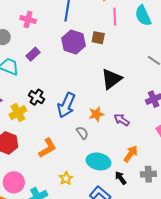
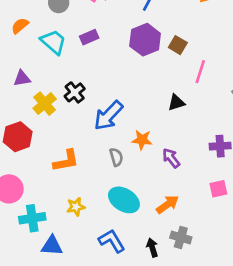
pink line: (115, 17) -> (200, 72), moved
black triangle: (111, 79) -> (176, 103), size x0.6
yellow cross: (18, 113) -> (45, 104), turned -30
black arrow: (121, 178) -> (152, 248), moved

